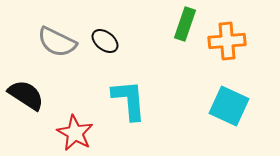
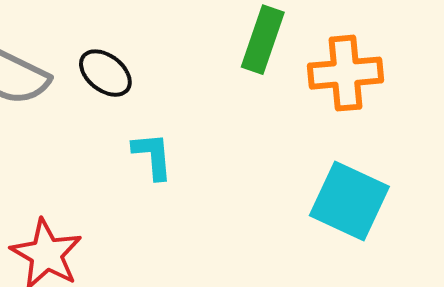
cyan L-shape: (129, 100) -> (153, 156), moved, size x0.6

